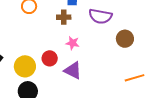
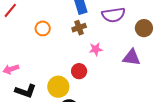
purple triangle: (73, 70) -> (132, 58), moved

